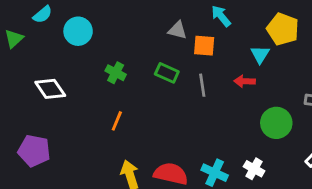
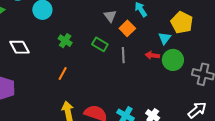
gray triangle: (177, 30) -> (110, 16), turned 32
orange square: (204, 46) -> (127, 28), turned 35
green circle: (276, 123) -> (173, 60), moved

